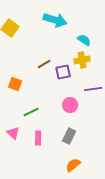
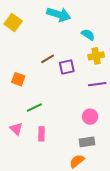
yellow cross: (82, 60) -> (96, 56), moved
pink circle: (70, 105) -> (90, 117), moved
gray rectangle: (69, 136) -> (87, 142), moved, turned 56

